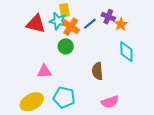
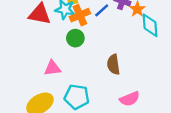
orange cross: (71, 27) -> (80, 15), turned 36
cyan diamond: (126, 52) -> (150, 25), moved

